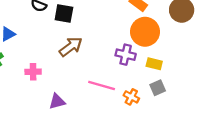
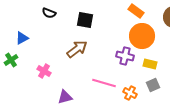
black square: (64, 13) -> (85, 20), moved
pink cross: (33, 72) -> (44, 71), turned 32

